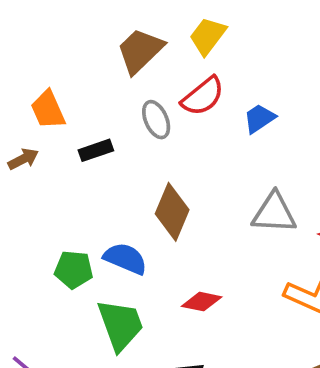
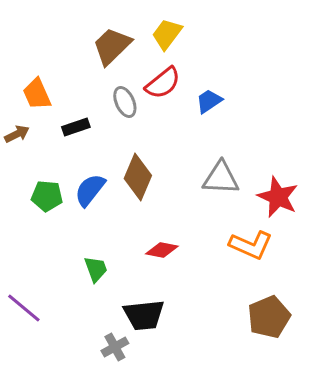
blue semicircle: (125, 259) -> (90, 190), moved, turned -75
green pentagon: (74, 270) -> (47, 196), moved
green trapezoid: (120, 325) -> (96, 269), size x0.6

